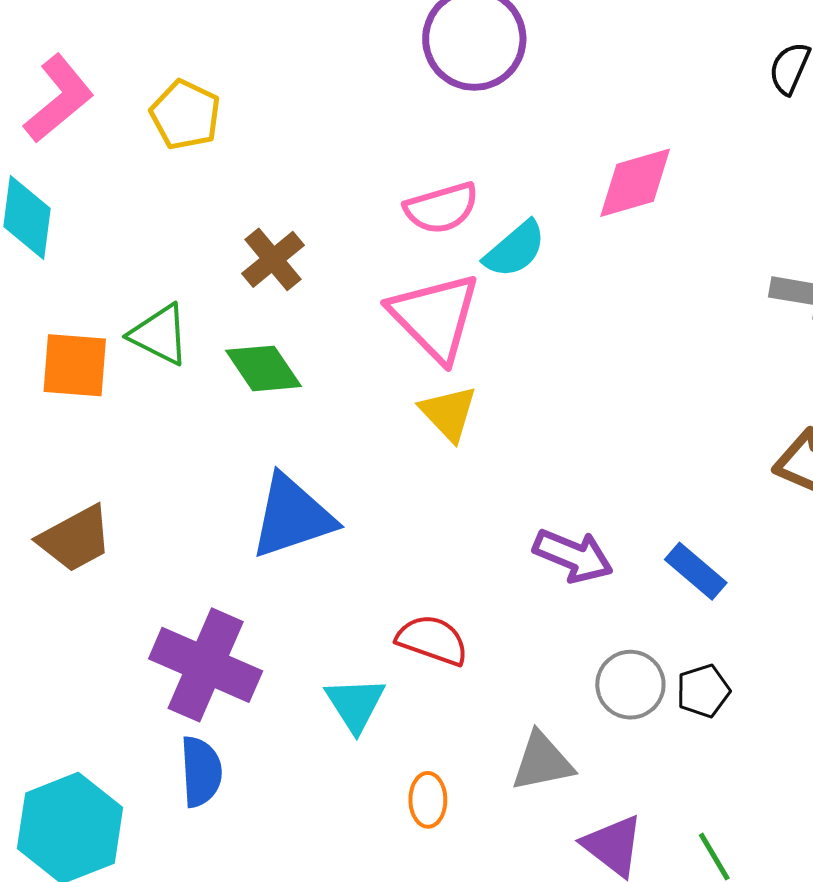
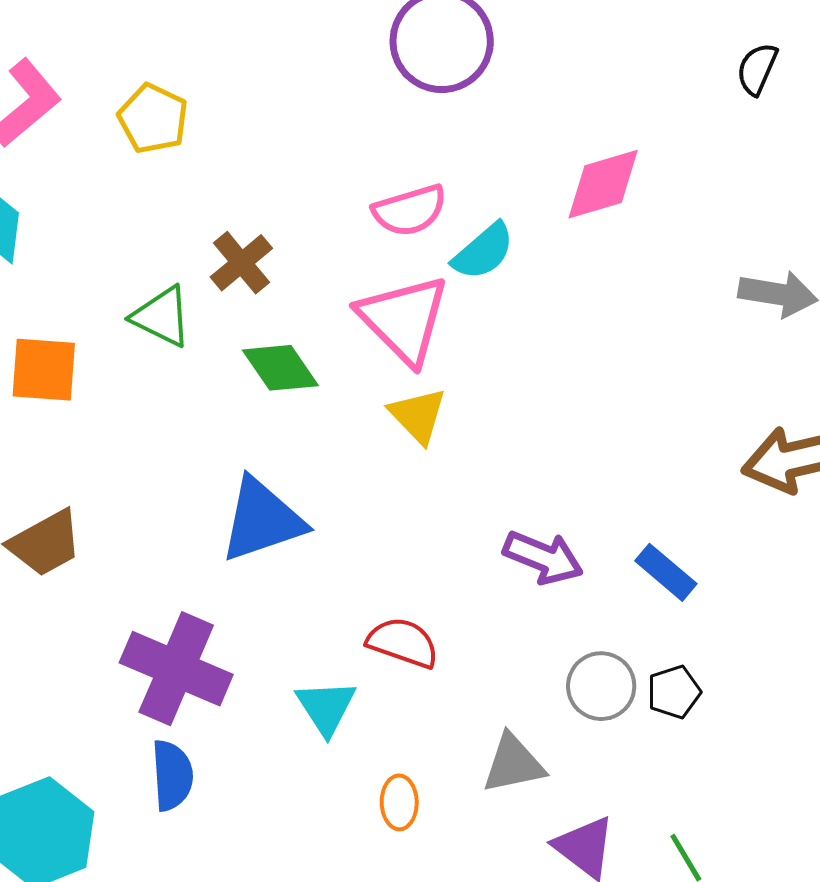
green triangle: (160, 334) -> (162, 317), moved
green diamond: (264, 368) -> (280, 368), moved

